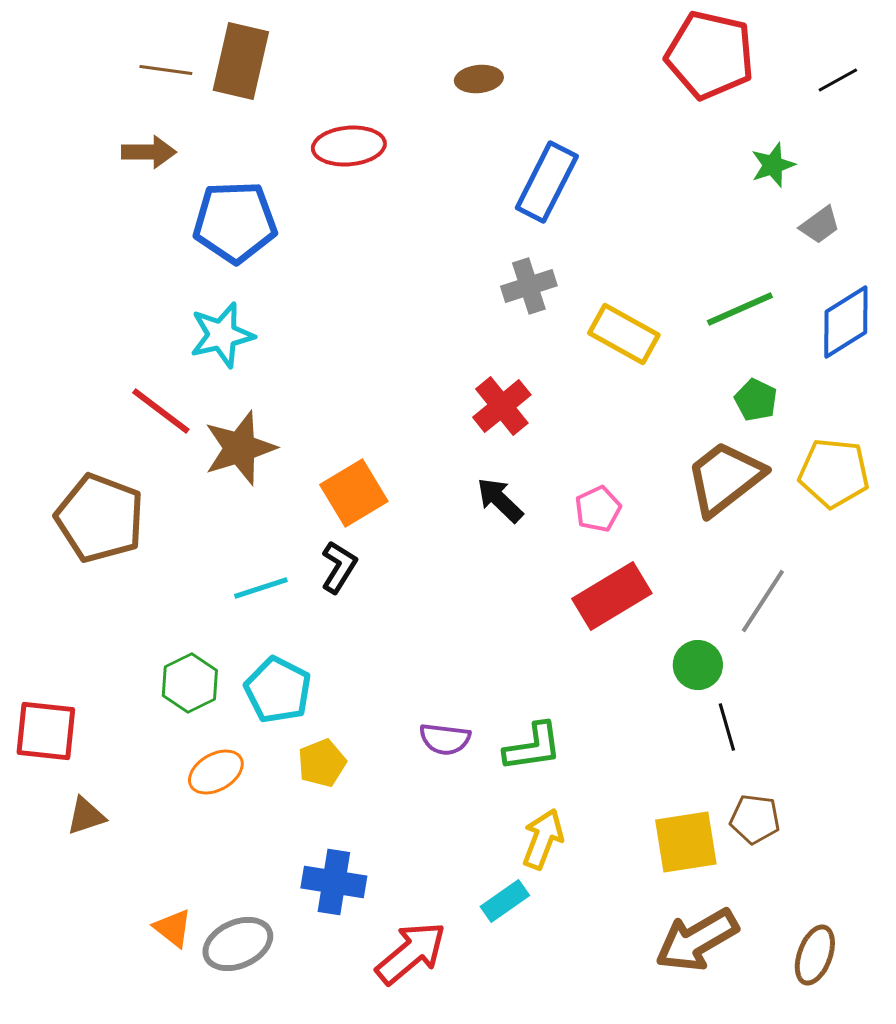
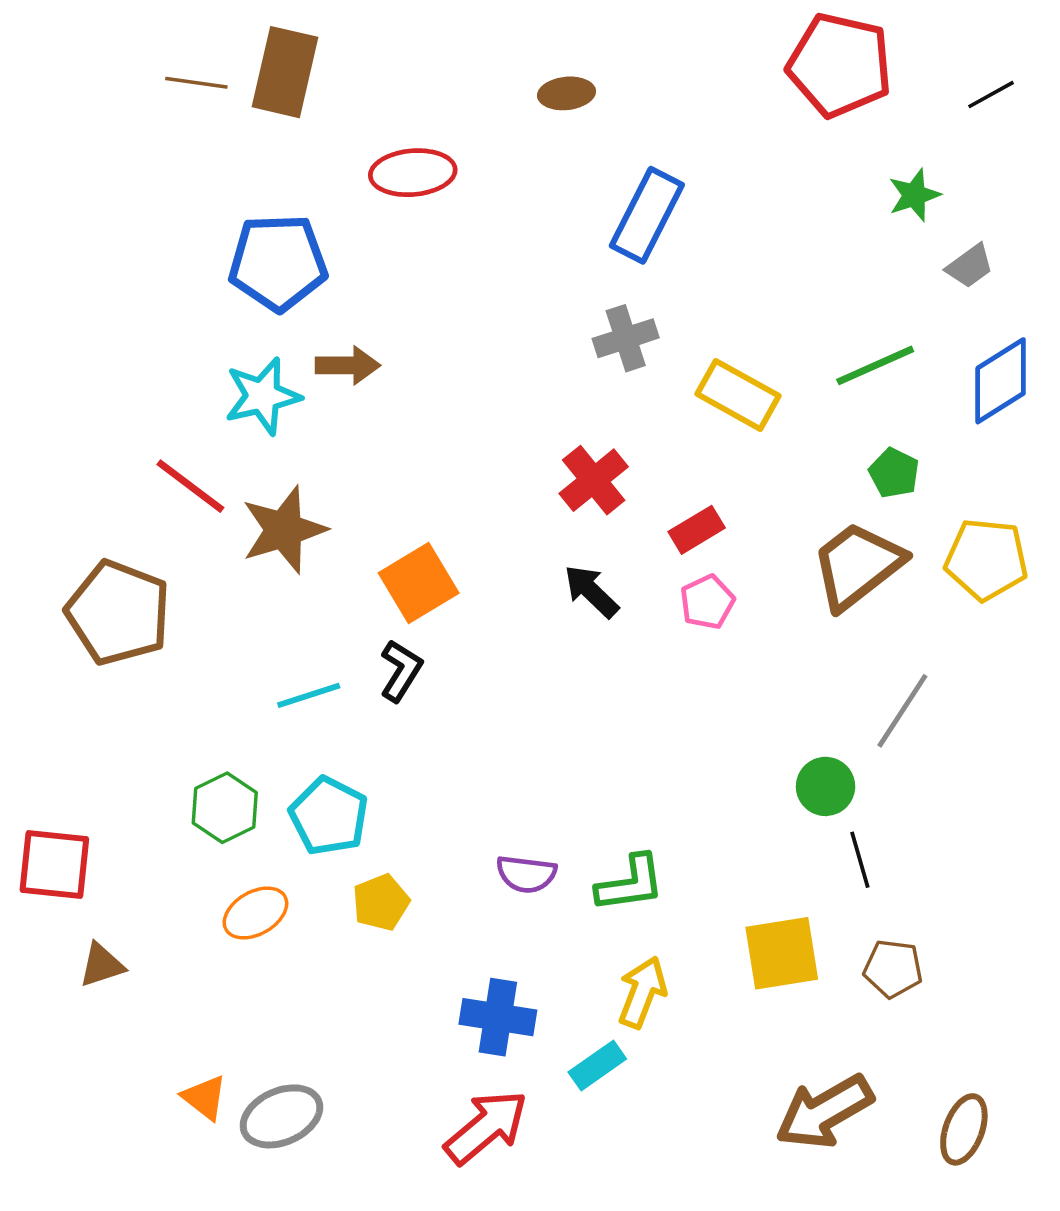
brown arrow: (149, 152) -> (348, 365), moved
red rectangle: (612, 596) -> (697, 530), moved, size x0.6
yellow square: (686, 842) -> (782, 953), moved
blue cross: (334, 882) -> (498, 1017), moved

